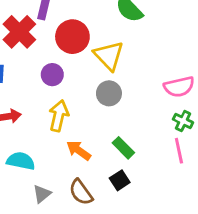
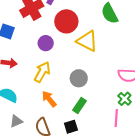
yellow triangle: (109, 56) -> (87, 41), turned -35
gray circle: (109, 93) -> (79, 78), moved
green rectangle: (123, 148) -> (80, 106), turned 63

